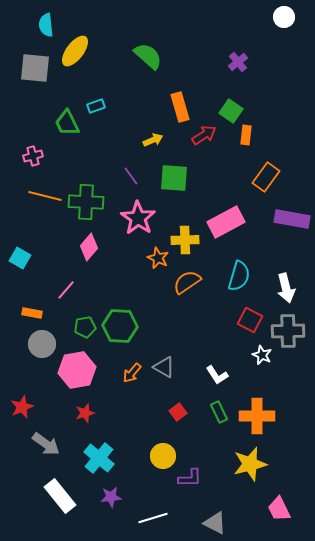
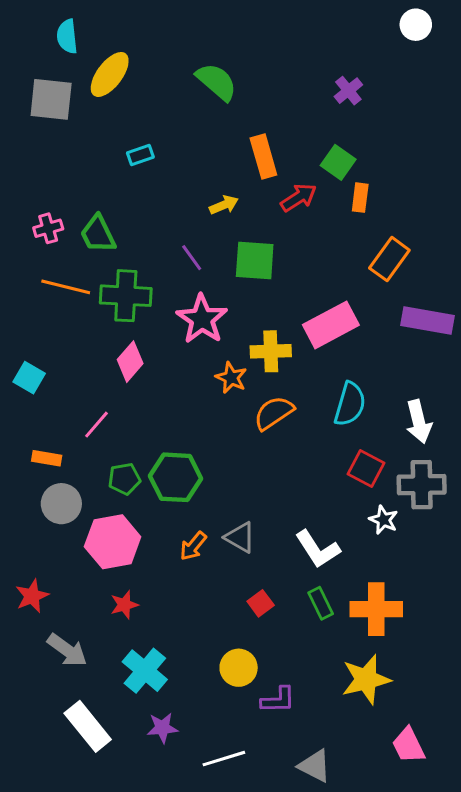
green trapezoid: (67, 123) -> (98, 234), moved
white L-shape: (217, 375) -> (318, 549), size x1.4

